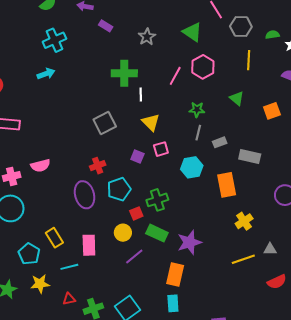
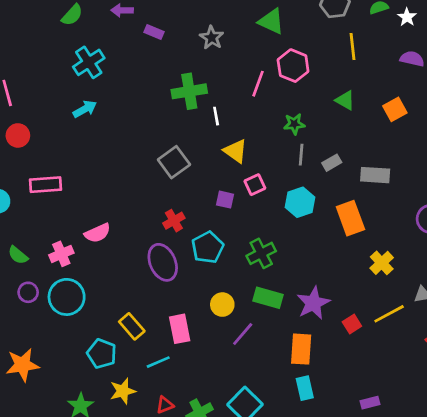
red square: (136, 213) -> (352, 324), moved

